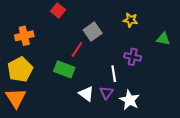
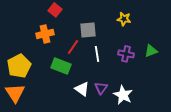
gray square: (93, 32) -> (88, 30), turned 30
orange cross: (24, 36) -> (45, 34), moved
green triangle: (163, 39) -> (151, 51), moved, turned -32
white line: (114, 74) -> (97, 54), moved

